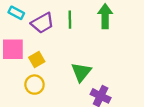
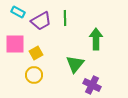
green arrow: (105, 16) -> (96, 39), moved

